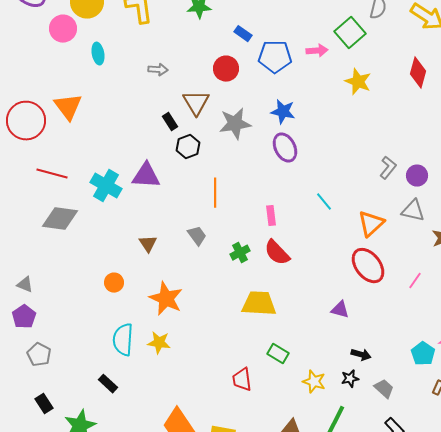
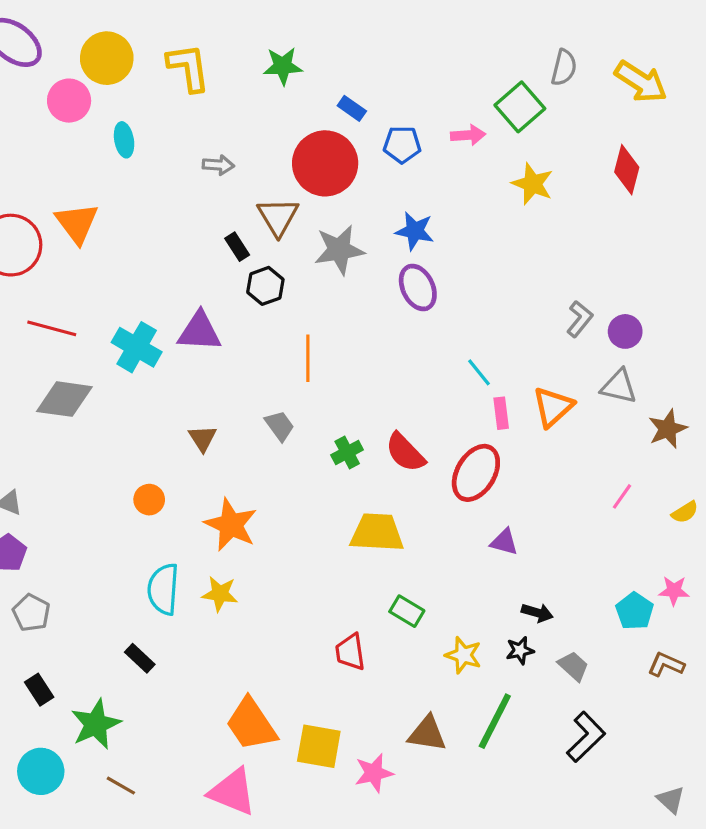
blue pentagon: (275, 57) -> (402, 145), size x0.7
red circle: (226, 69) -> (325, 163), size x1.6
pink rectangle: (271, 216) -> (501, 413), moved
red ellipse: (368, 266) -> (476, 473), moved, turned 69

